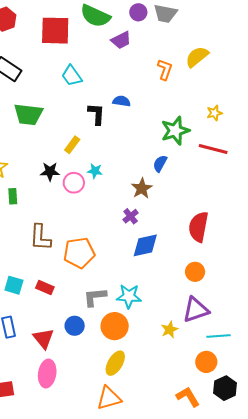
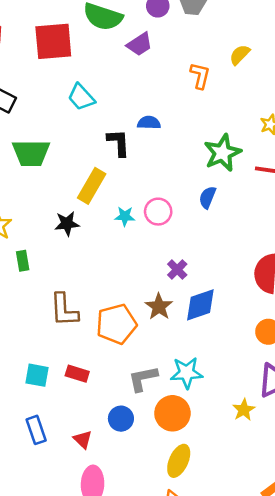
yellow semicircle: (197, 57) -> (240, 55), size x0.7
yellow rectangle: (72, 145) -> (92, 186), size x1.5
pink circle: (74, 183) -> (158, 212), moved
brown star: (142, 188) -> (159, 307), moved
red triangle: (43, 338) -> (83, 439), size x0.7

